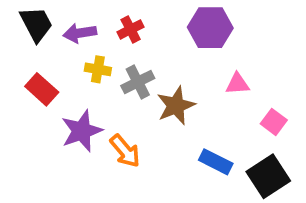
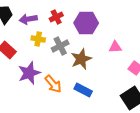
purple hexagon: (210, 28) -> (86, 23), moved
blue rectangle: (216, 162) -> (83, 90), moved

